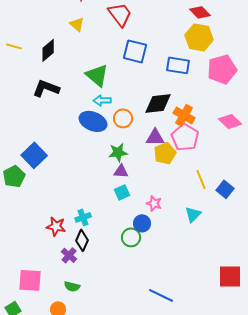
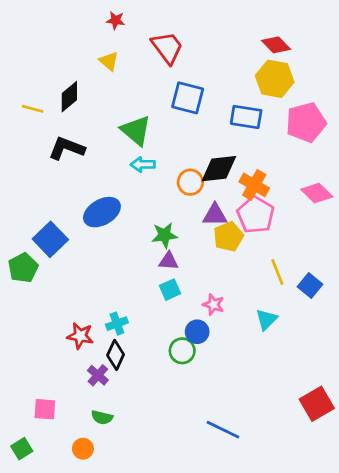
yellow line: (14, 46) -> (33, 109), moved
orange circle: (123, 118) -> (190, 182), moved
blue ellipse: (93, 121) -> (102, 212), moved, turned -52
red square: (230, 276) -> (317, 404), turned -30
pink square: (30, 280) -> (45, 409), size x0.7

